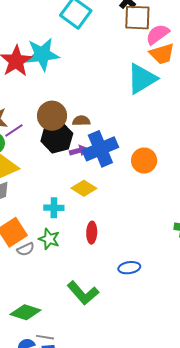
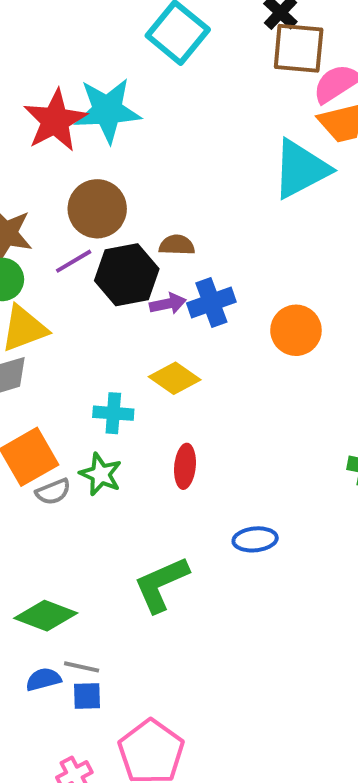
brown circle: (52, 116) -> (97, 209), moved
purple line: (14, 130) -> (74, 261), moved
blue cross: (100, 149) -> (211, 303), size x0.7
green L-shape: (83, 293) -> (161, 584), turned 104

